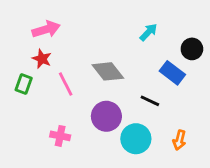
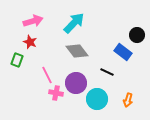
cyan arrow: (148, 32) -> (74, 23), moved, size x1.6
pink line: (66, 84) -> (47, 75), moved
pink cross: (60, 136) -> (56, 93), moved

